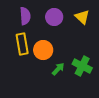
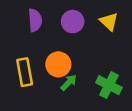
yellow rectangle: (22, 44) -> (25, 72), moved
green arrow: (58, 69) -> (69, 83), moved

